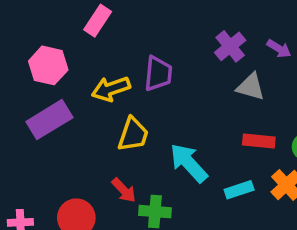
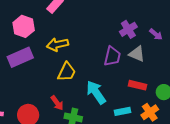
purple trapezoid: (158, 74) -> (112, 56), moved

